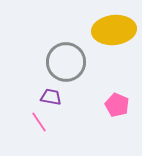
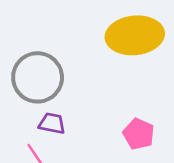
gray circle: (66, 62) -> (38, 77), moved

